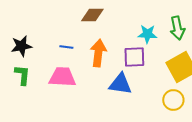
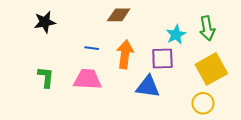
cyan star: (147, 34) -> (176, 35), turned -30
black star: (21, 46) -> (45, 22), moved

